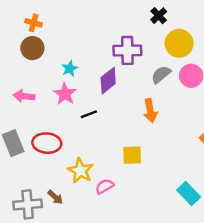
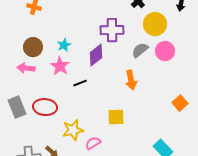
brown circle: (32, 48) -> (33, 47), moved
yellow star: (80, 171) -> (73, 130), turned 30

